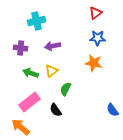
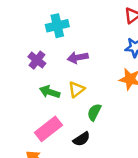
purple cross: (21, 48) -> (37, 60), turned 32
black semicircle: (56, 110) -> (82, 139), turned -88

